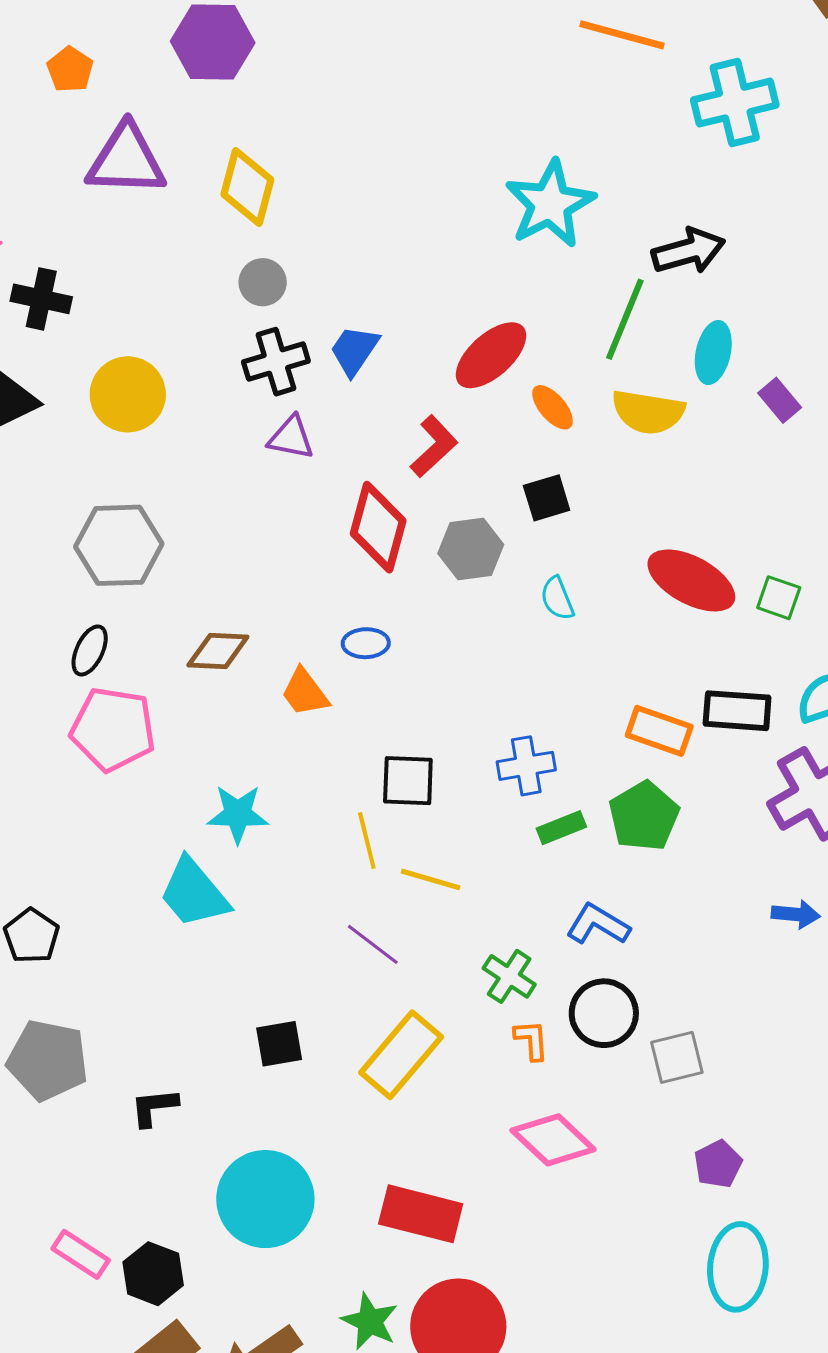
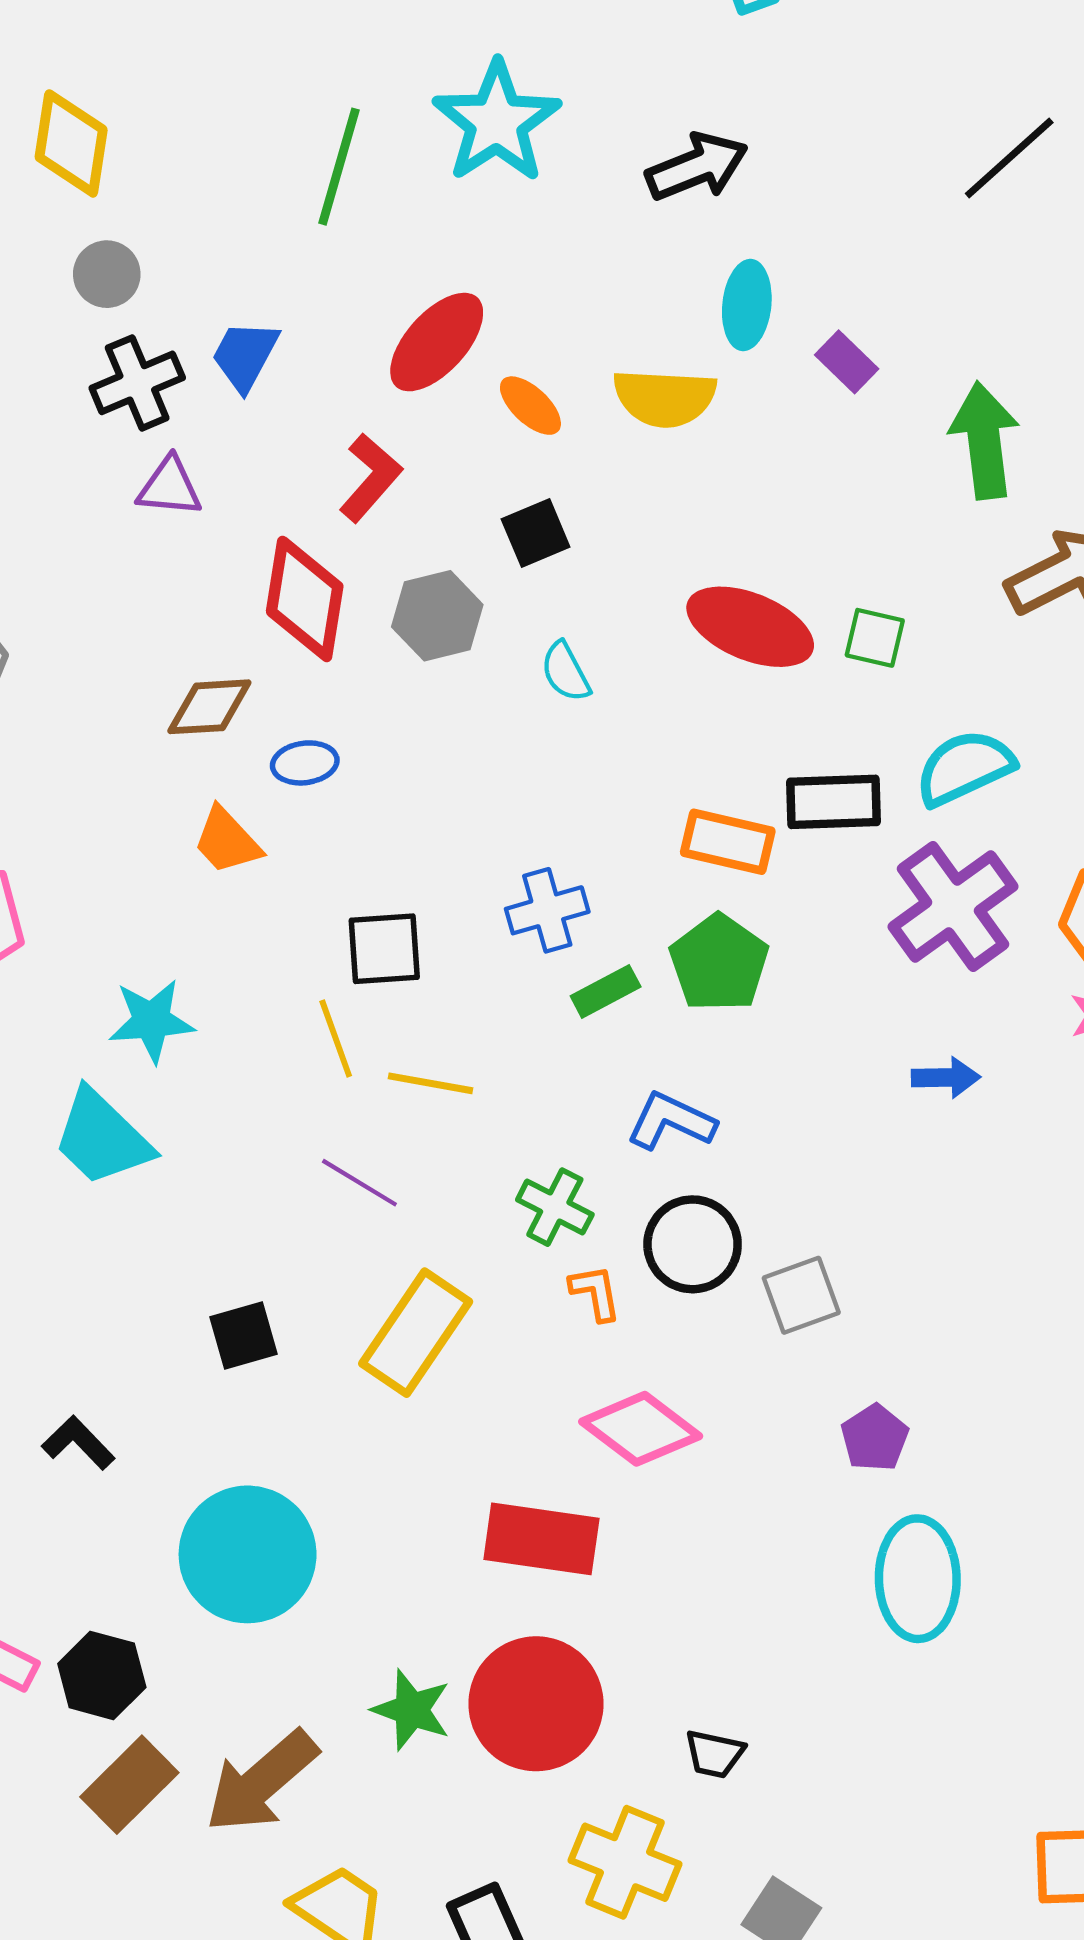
green line: (625, 319) -> (339, 167), moved
brown diamond: (218, 651) -> (209, 707), moved
black L-shape: (154, 1107) -> (78, 1443), turned 58
red rectangle: (421, 1214) -> (541, 1539), moved

